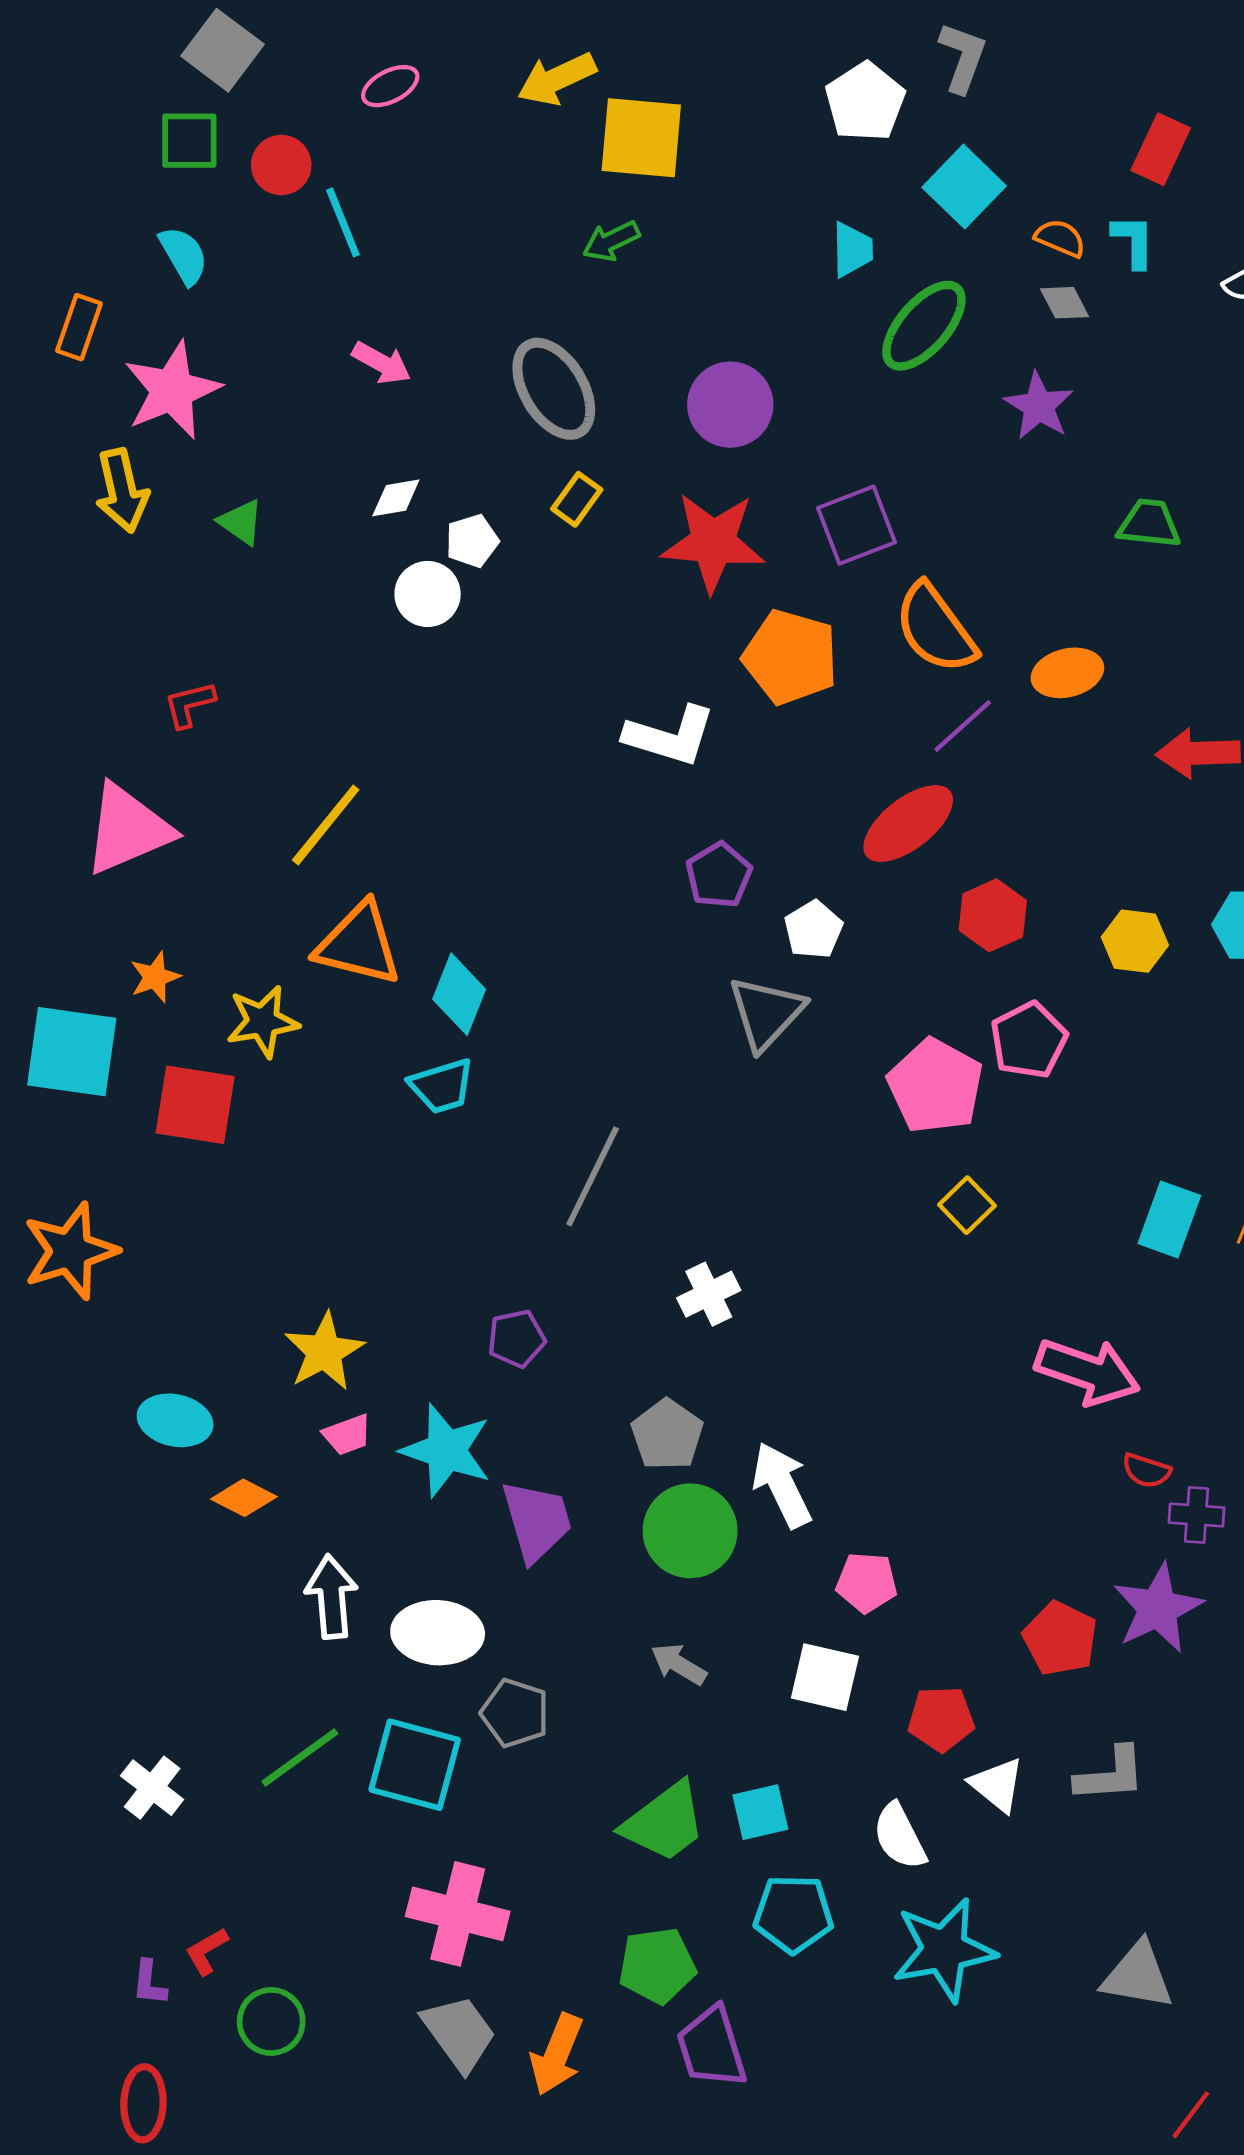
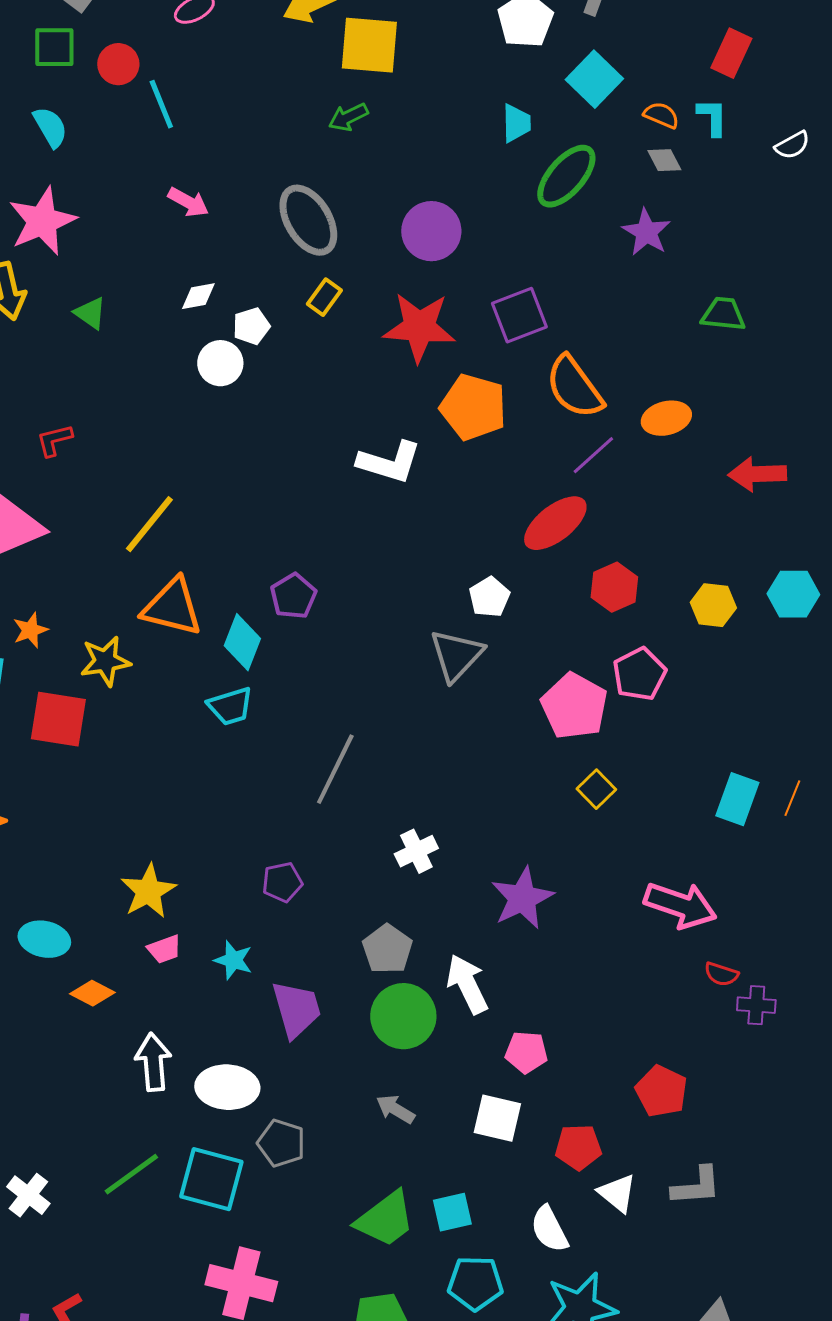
purple pentagon: (719, 875) -> (293, 596), moved
cyan star: (446, 1450) -> (233, 960), size x0.6
purple star: (1158, 1608) -> (522, 898), moved

